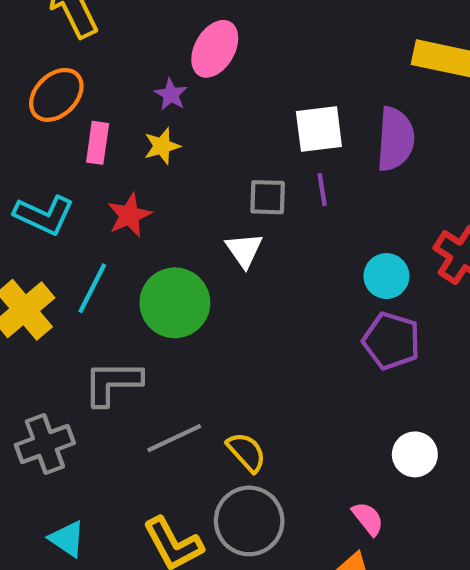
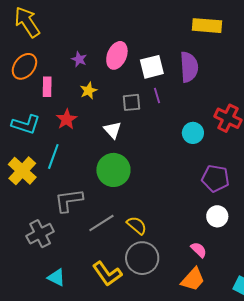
pink ellipse: (215, 49) -> (117, 55), moved
yellow star: (162, 146) -> (88, 91), moved
white triangle: (244, 250) -> (112, 130), moved
green circle: (175, 303) -> (113, 170), moved
purple pentagon: (391, 341) -> (215, 178), moved

